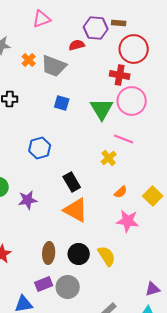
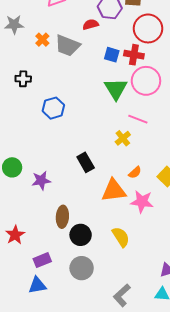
blue square: (62, 103) -> (112, 55), moved
blue hexagon: (40, 148) -> (53, 108), moved
orange triangle: (76, 210) -> (114, 191), moved, turned -36
brown ellipse: (49, 253) -> (62, 217), moved
black circle: (79, 254) -> (81, 235), moved
purple rectangle: (44, 284) -> (42, 260), moved

